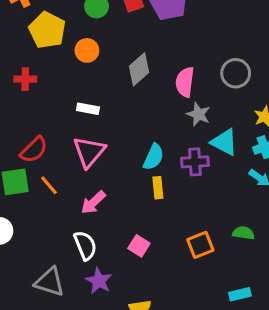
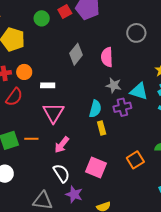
orange circle: (87, 50) -> (24, 72), moved
gray circle: (236, 73) -> (136, 33), moved
gray star: (198, 114) -> (114, 85), moved
red semicircle: (34, 150) -> (14, 97), moved
orange line: (49, 185) -> (31, 139), turned -40
pink square: (139, 246) -> (96, 167), size x1.5

